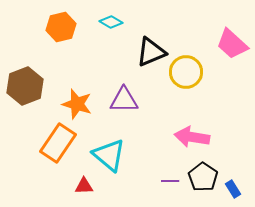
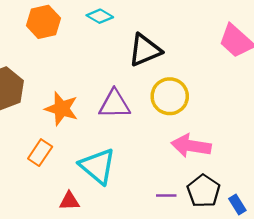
yellow circle: (186, 72) -> (170, 96), moved
orange rectangle: (58, 143) -> (40, 153), size x0.6

